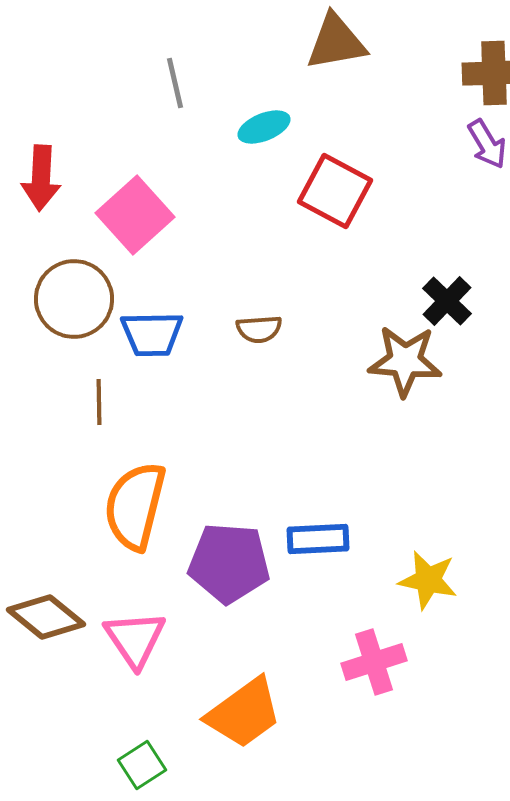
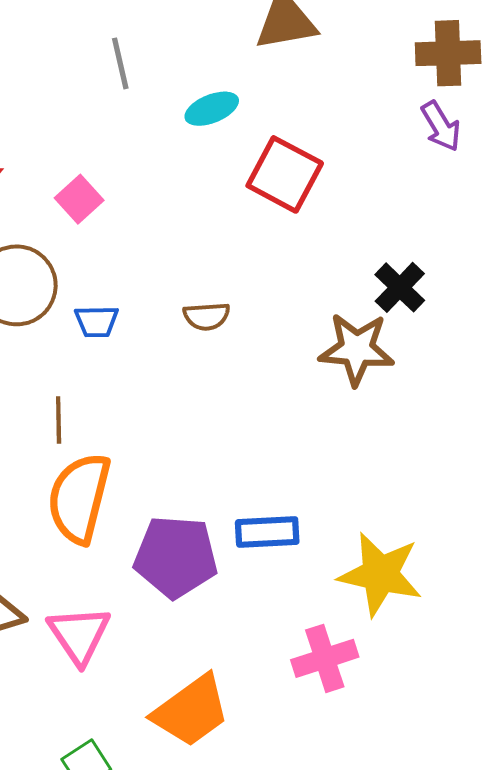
pink square: (135, 215) -> (79, 199), size x0.6
blue trapezoid: (152, 334) -> (97, 321), size x0.7
brown line: (99, 402) -> (59, 420), moved
yellow star: (428, 580) -> (380, 574), size x1.4

